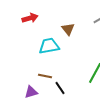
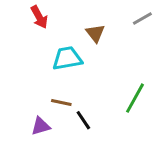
red arrow: (30, 18) -> (39, 17), turned 77

